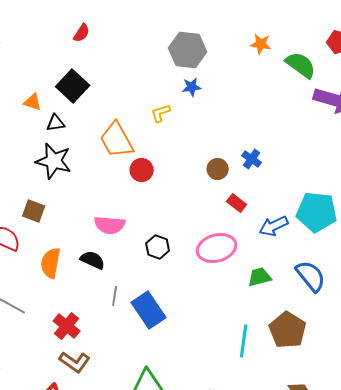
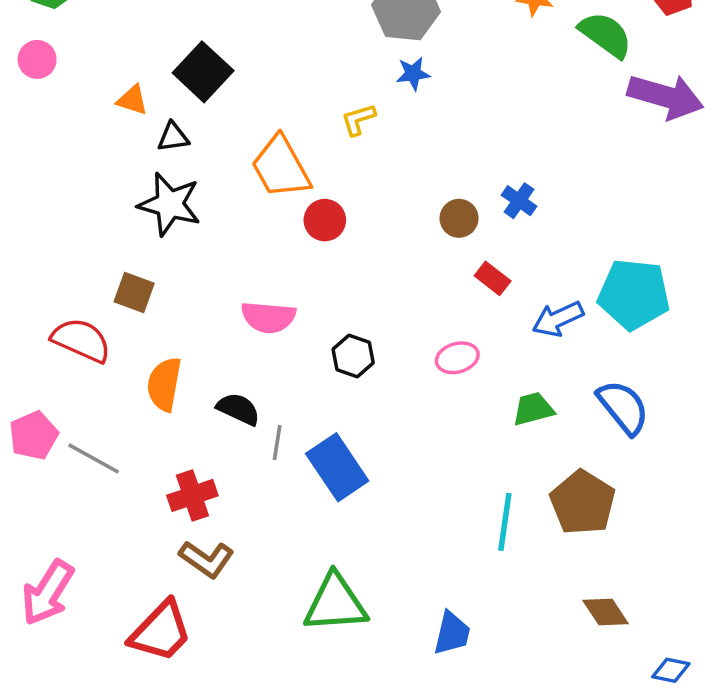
pink ellipse: (217, 248) -> (457, 358), size x0.6
black semicircle: (93, 260) -> (238, 409), moved
red cross: (67, 326) -> (192, 495), turned 32

